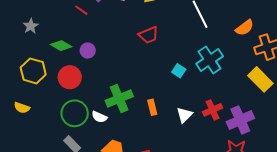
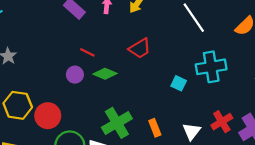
red line: (81, 10) -> (87, 52), moved
green diamond: (61, 46) -> (105, 74), moved
cyan cross: (210, 60) -> (211, 67), turned 32
red circle: (70, 77) -> (48, 116), moved

